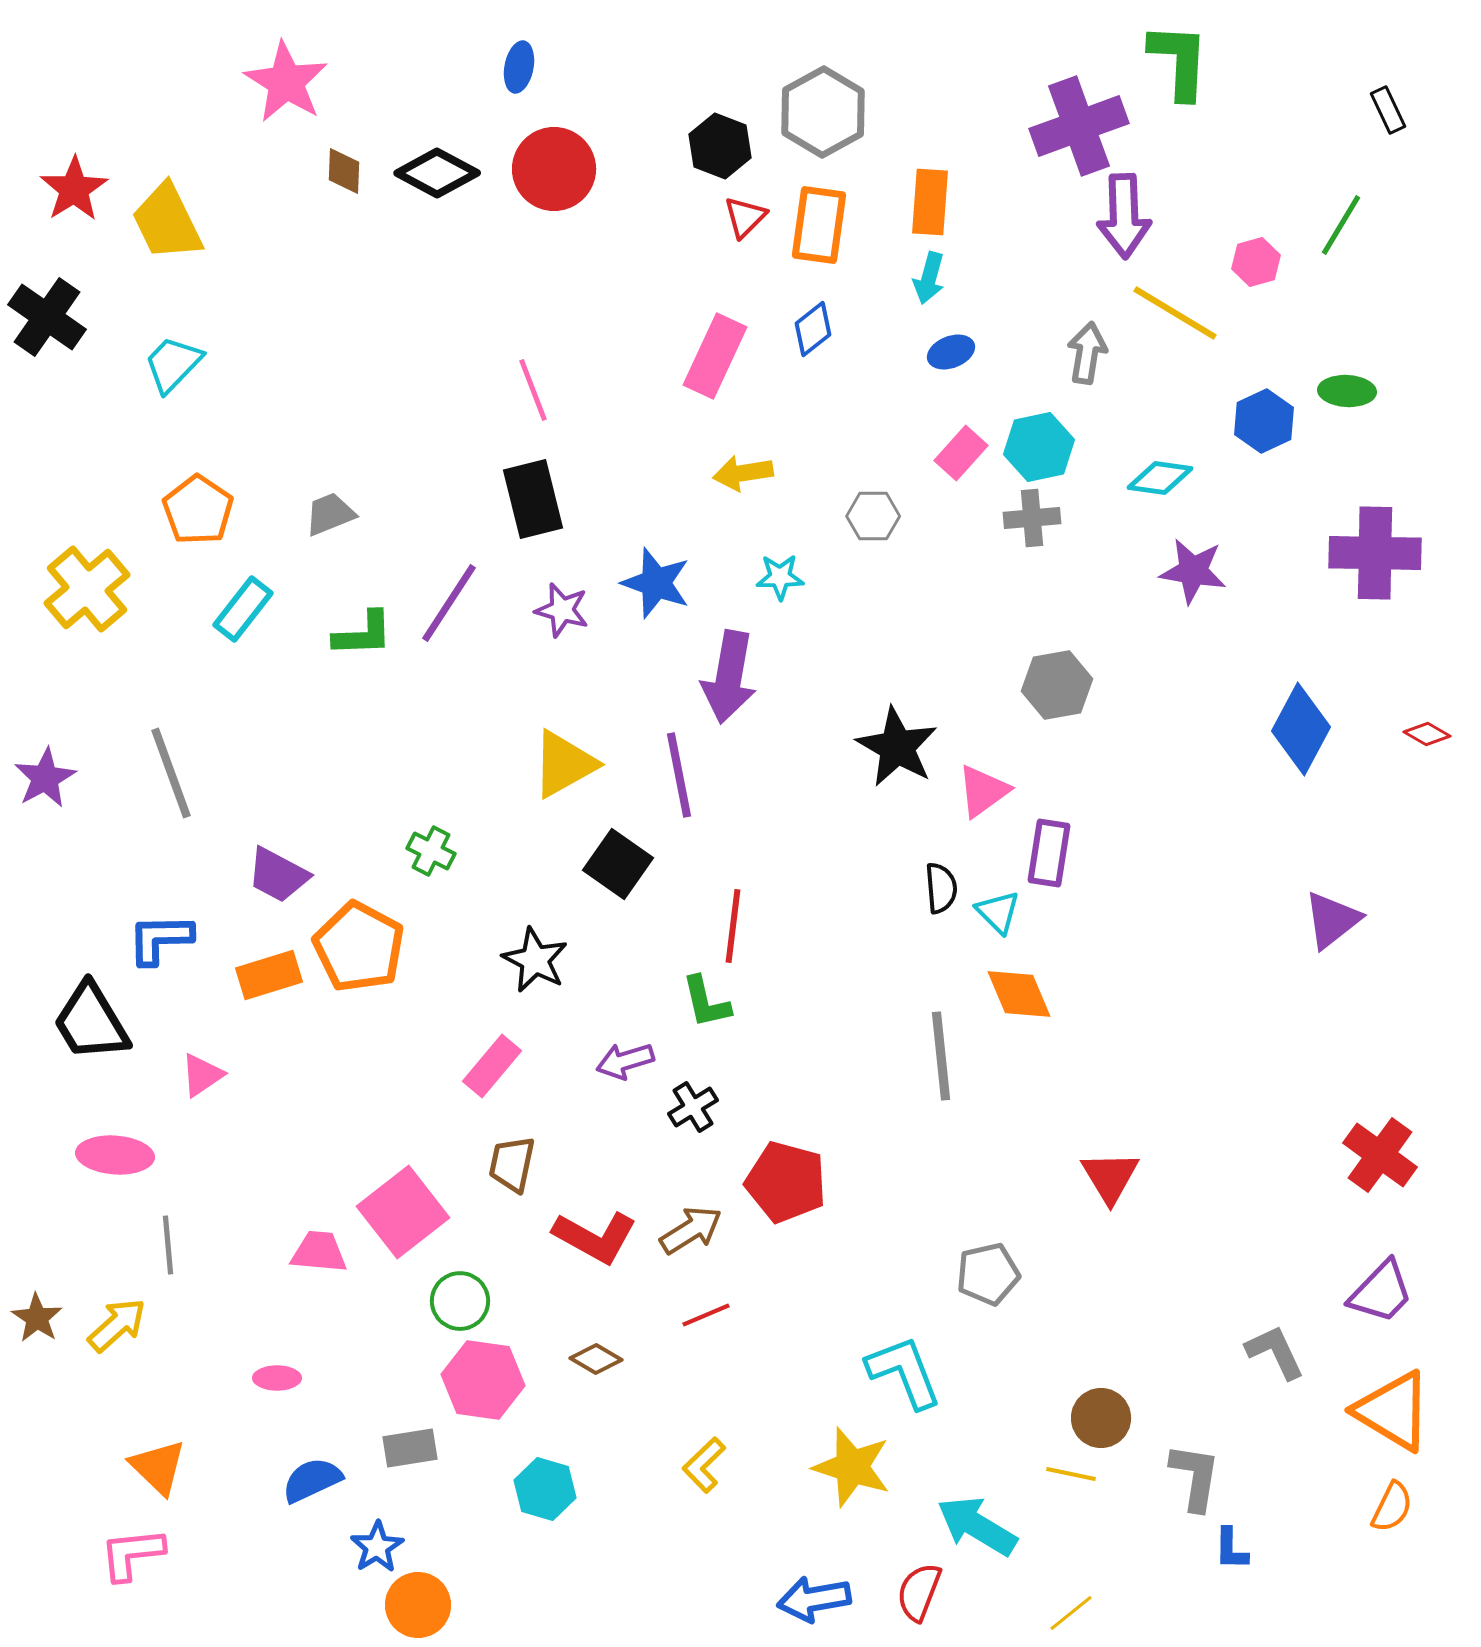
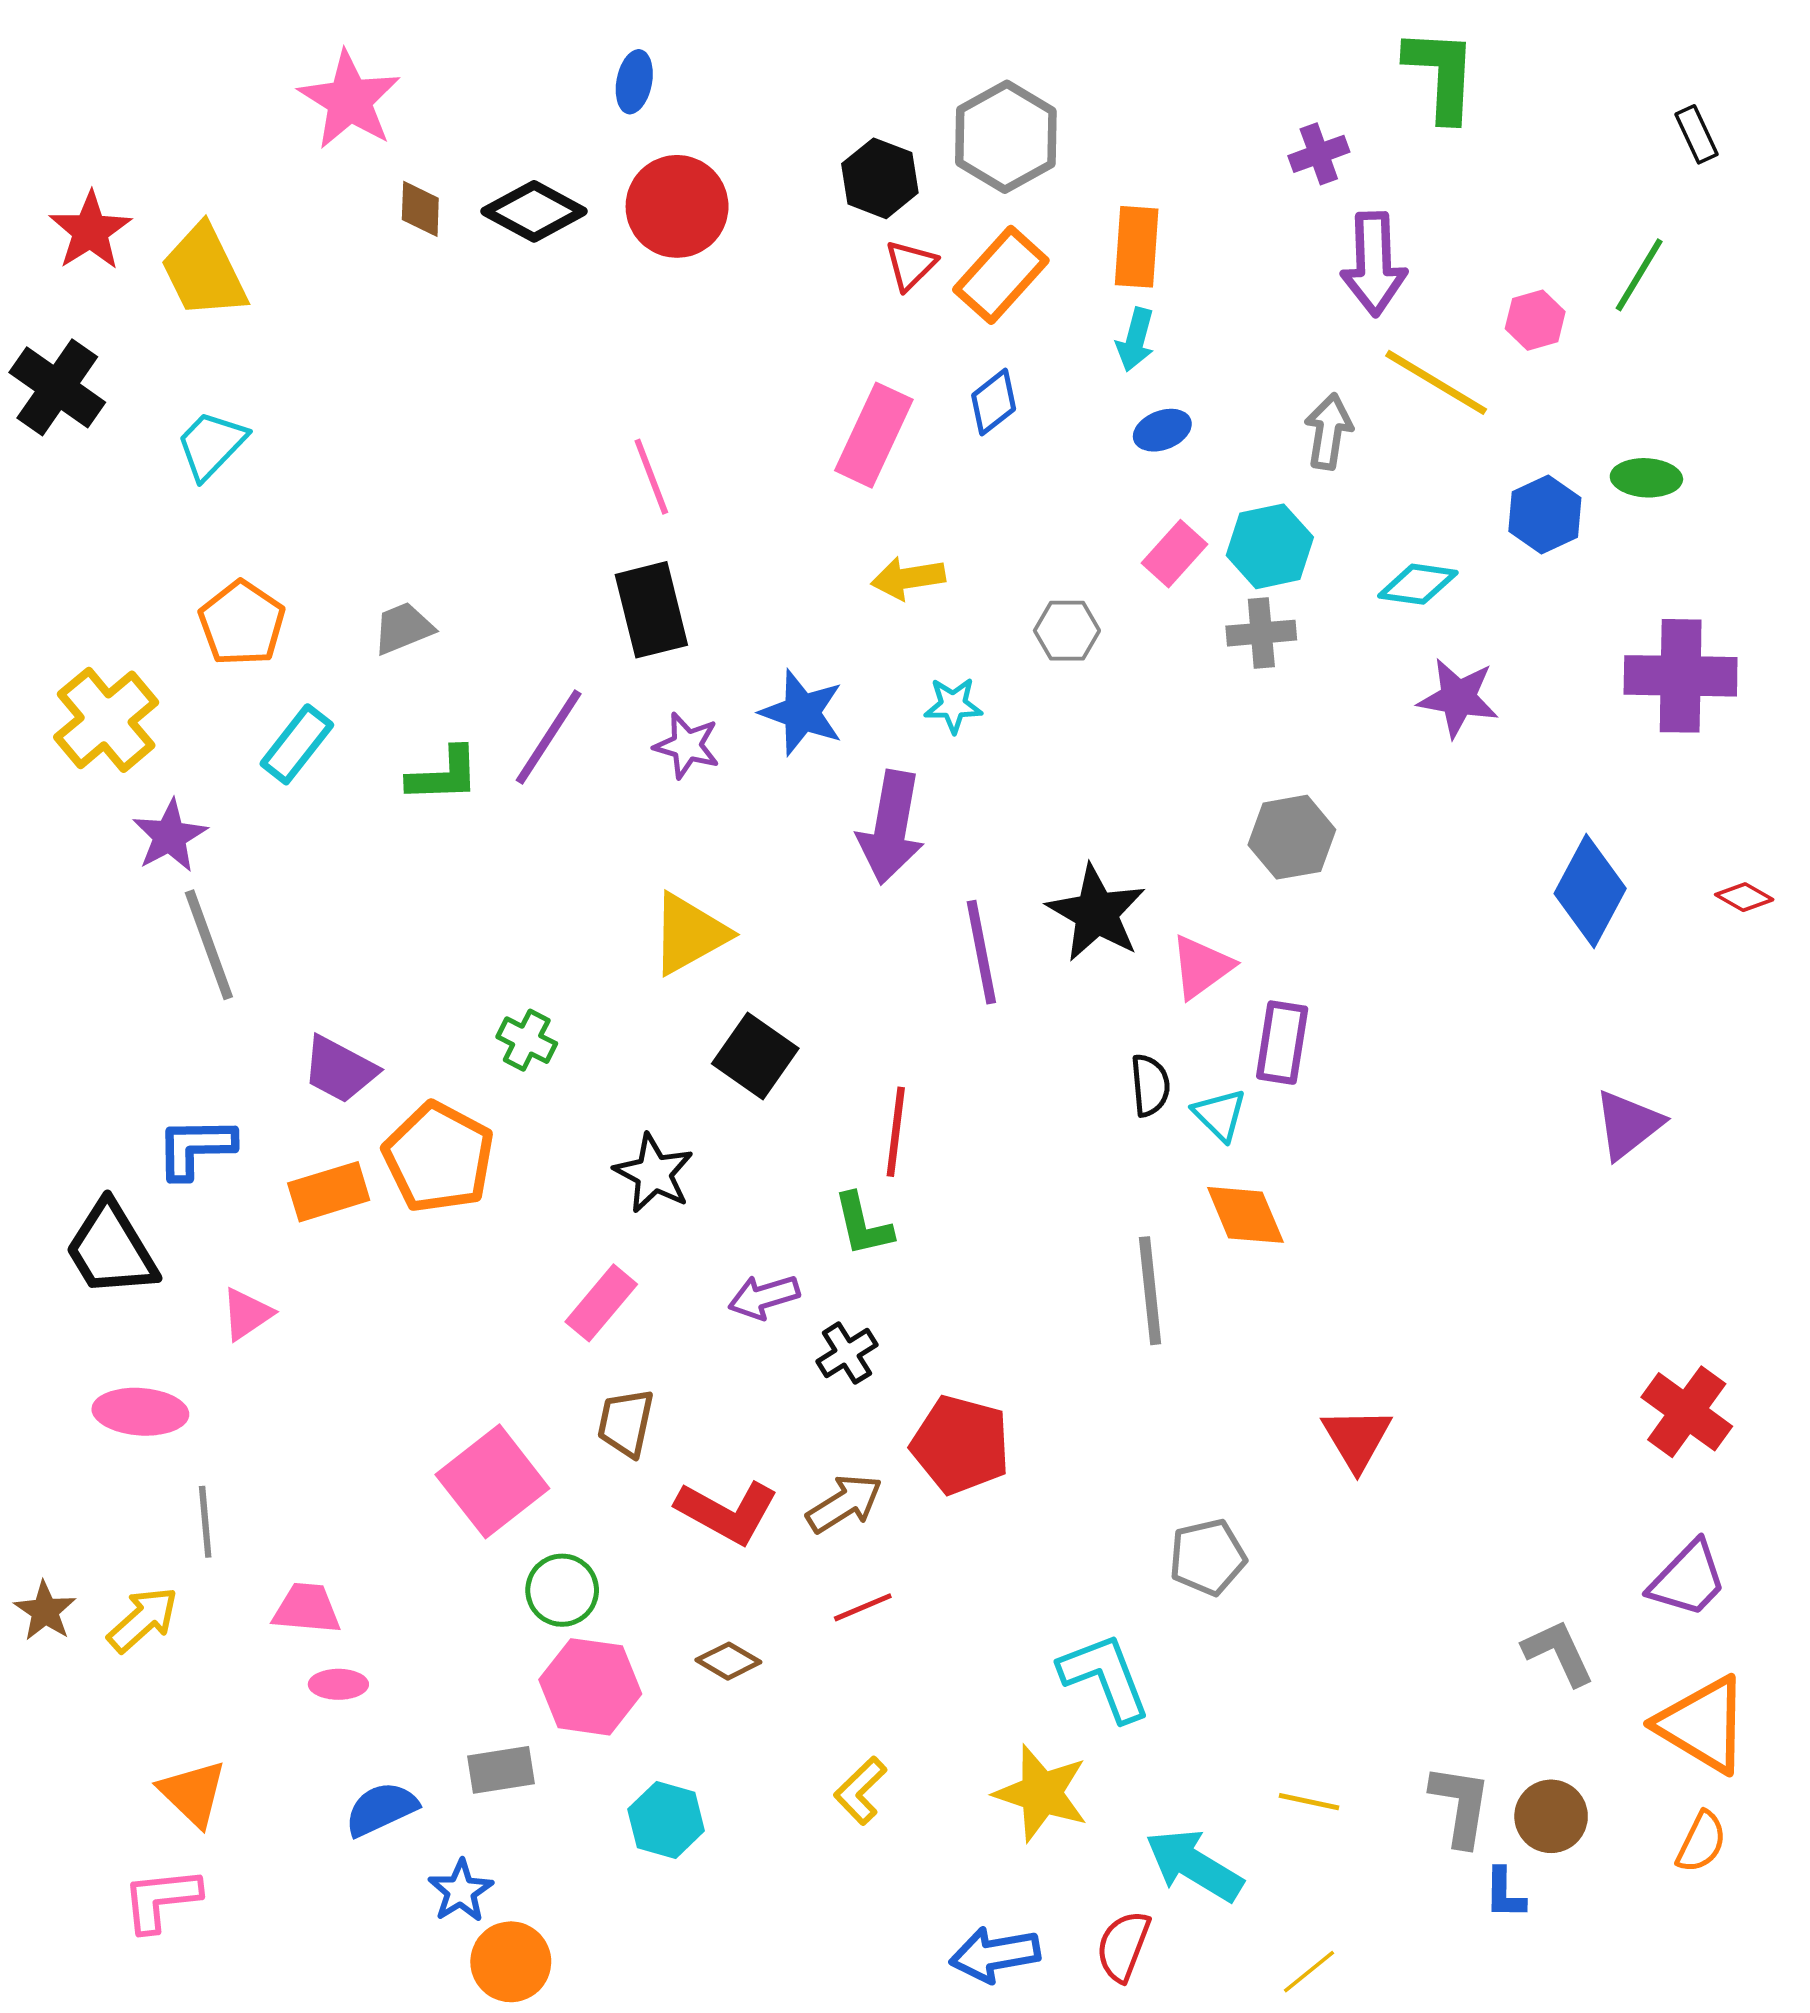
purple cross: (1079, 126) -> (1319, 154), size x0.5
orange rectangle: (819, 225) -> (1001, 275), turned 34
purple line: (679, 775) -> (981, 952), moved
purple star: (45, 778) -> (170, 836), moved
pink trapezoid: (319, 1252) -> (307, 1609), moved
brown circle: (1101, 1418) -> (1551, 1816), moved

